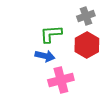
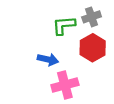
green L-shape: (51, 34) -> (64, 25), moved

